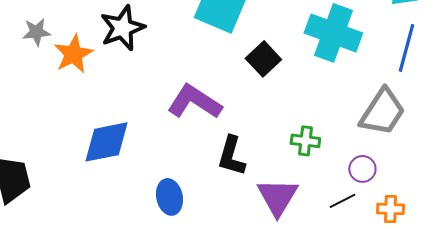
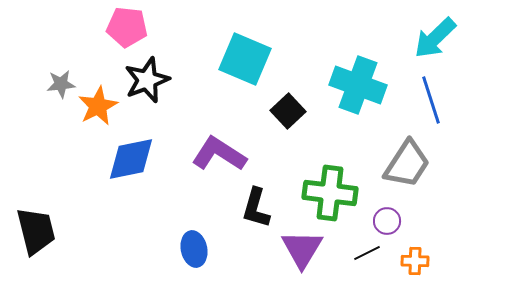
blue line: (406, 48) -> (431, 100), turned -33
green cross: (305, 141) -> (330, 193), size x1.8
blue diamond: (106, 142) -> (131, 159), moved

